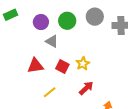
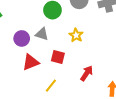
purple circle: (41, 22) -> (22, 38), moved
yellow star: (83, 64) -> (76, 35), moved

